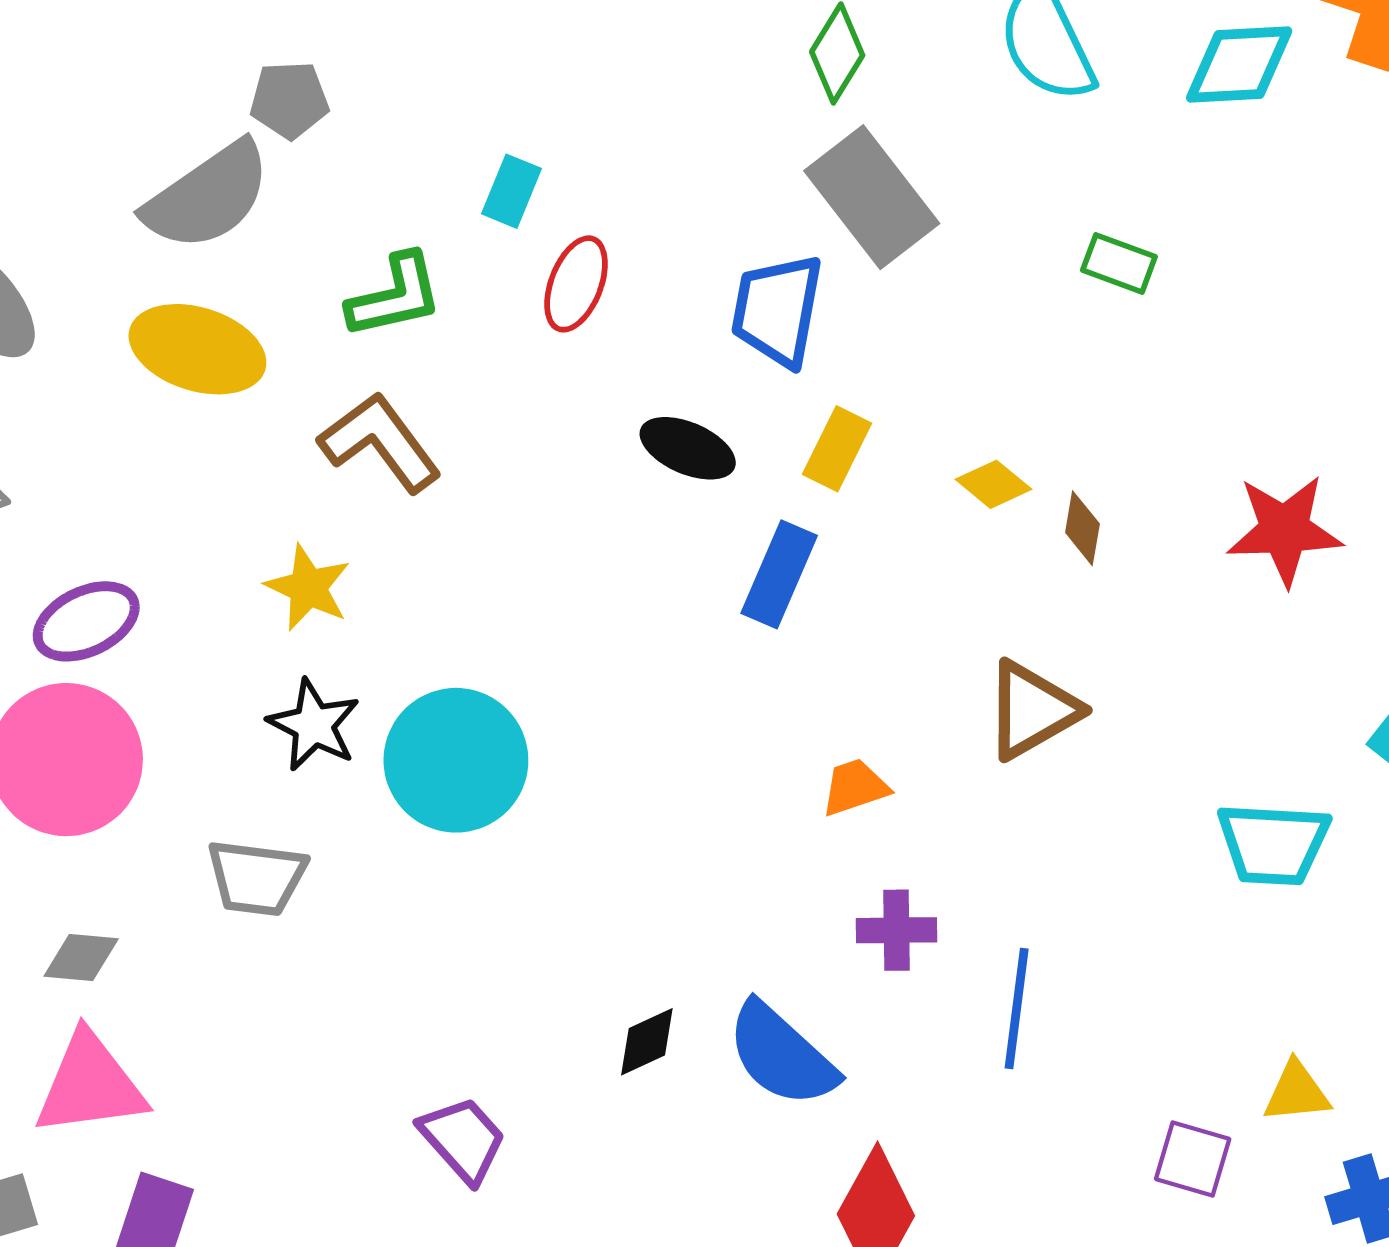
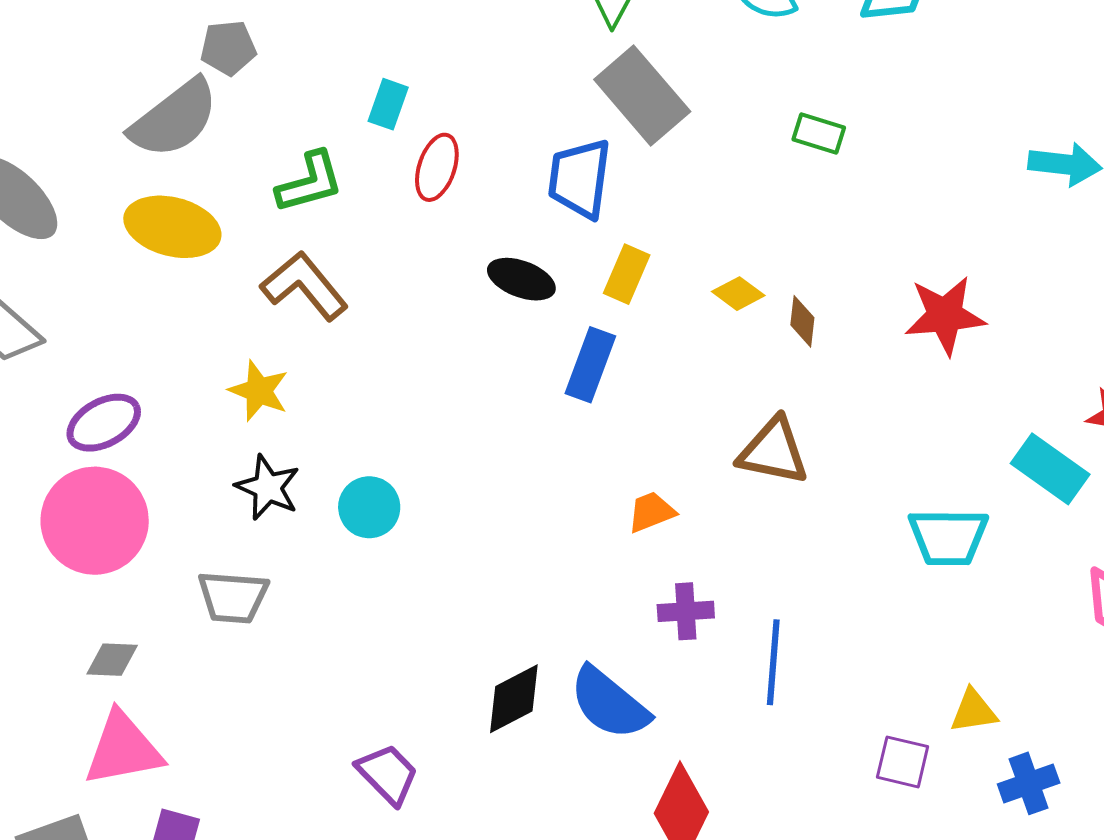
brown triangle: (1032, 710) -> (773, 451), turned 44
cyan circle: (456, 760) -> (369, 507), size x0.6
black diamond: (647, 1042) -> (514, 699), size x1.4

